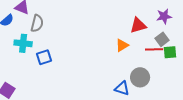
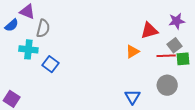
blue square: (44, 57) -> (50, 64), turned -35
gray circle: (140, 77) -> (167, 85), moved
blue triangle: (122, 88) -> (132, 97), turned 42

